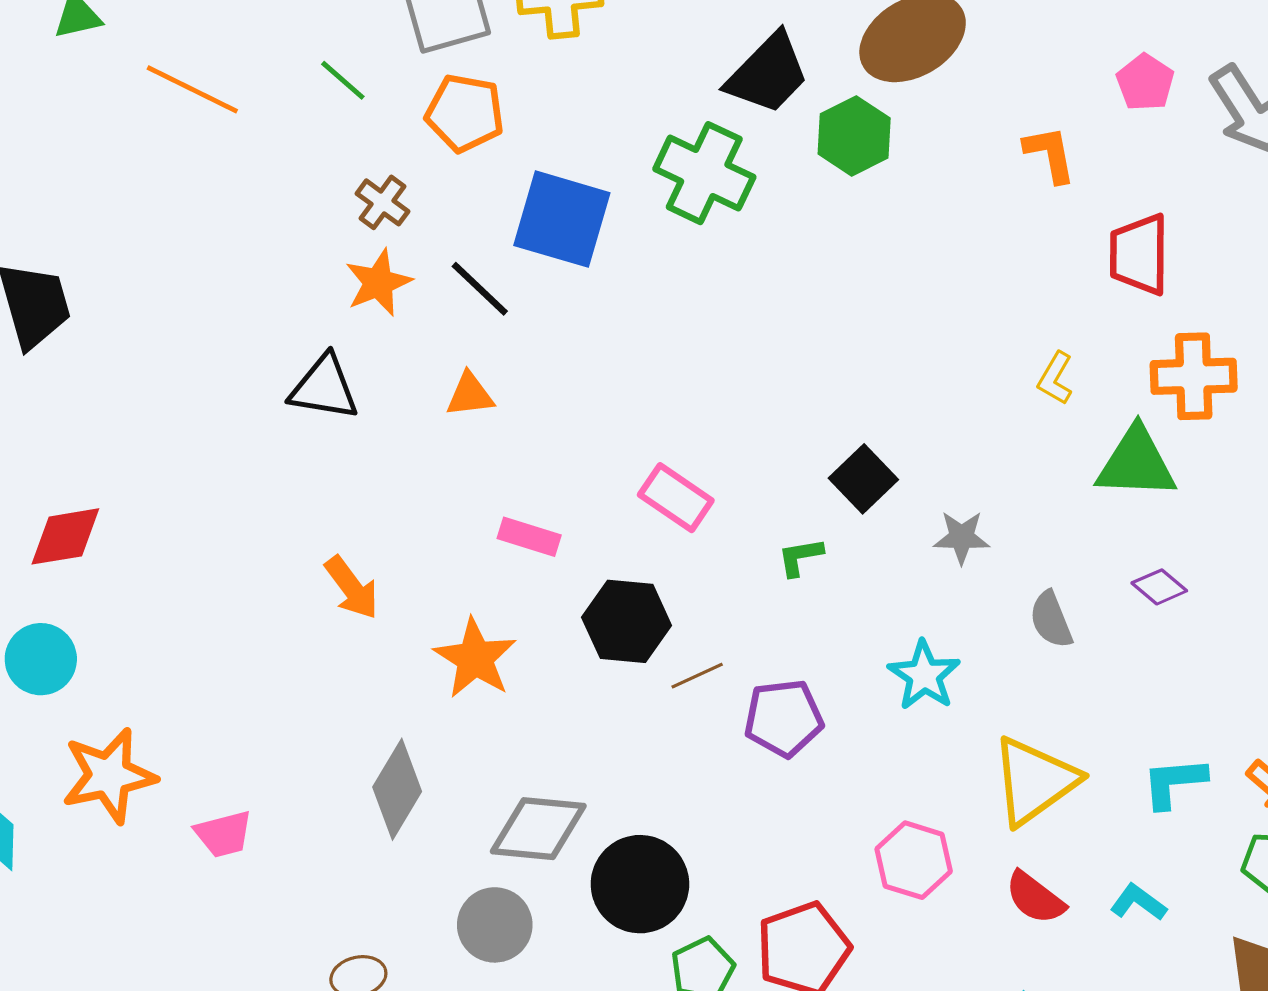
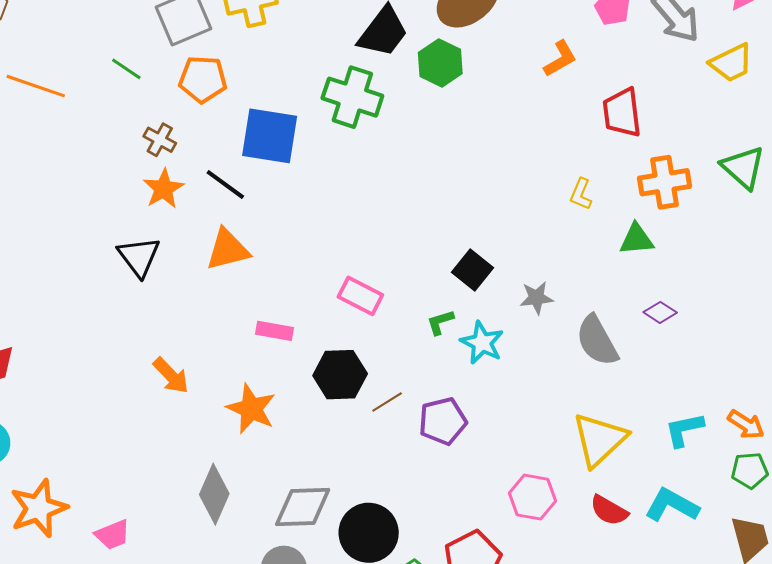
orange L-shape: (1050, 154) -> (560, 59), turned 78
black triangle: (324, 388) -> (139, 257), turned 51
orange triangle: (470, 395) -> (228, 249), size x1.5
green triangle: (1136, 463) -> (637, 239), size x0.7
gray semicircle: (1051, 620) -> (597, 341), size x1.5
cyan star: (924, 675) -> (482, 343), moved
cyan L-shape: (1138, 902) -> (672, 505), size x1.6

